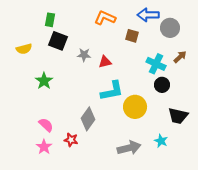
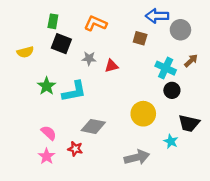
orange L-shape: (105, 18) -> (95, 23), moved
cyan L-shape: (112, 91) -> (74, 91), moved
gray diamond: (88, 119) -> (93, 126), turned 65
cyan star: (161, 141) -> (171, 141), moved

